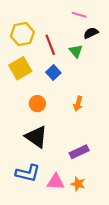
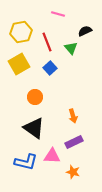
pink line: (79, 15) -> (58, 14), moved
orange arrow: (78, 104) -> (73, 116), moved, turned -32
pink triangle: (56, 182) -> (52, 156), moved

